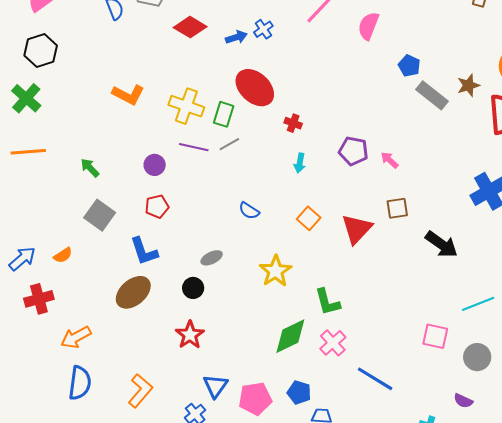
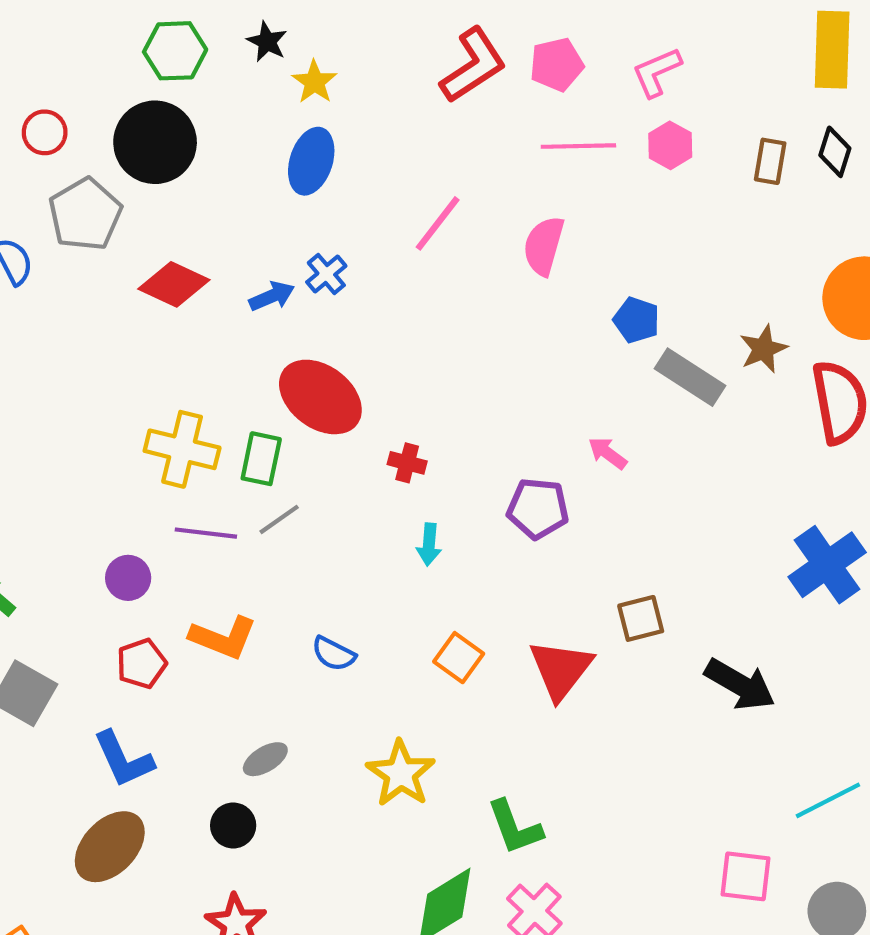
orange L-shape: (128, 95) -> (223, 638), moved
pink arrow: (390, 160) -> (608, 453), moved

